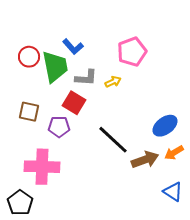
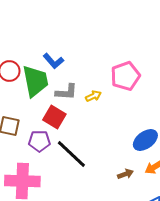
pink pentagon: (132, 52) -> (125, 76), moved
black line: (113, 140) -> (71, 154), moved
brown arrow: (145, 160) -> (125, 174), size x0.6

